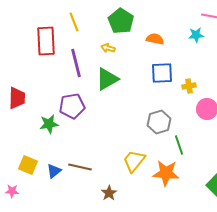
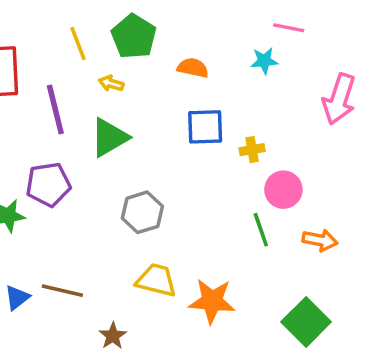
yellow line: (74, 22) -> (78, 43), moved
gray hexagon: (159, 122) -> (142, 212), moved
green line: (179, 145) -> (261, 230), moved
yellow trapezoid: (134, 161) -> (156, 280), turned 65

